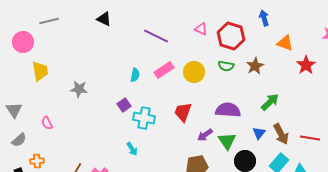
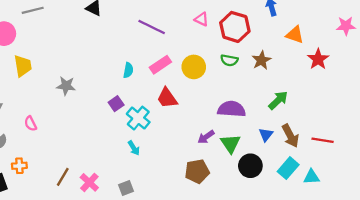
red trapezoid: (183, 112) -> (167, 98), moved, turned -55
cyan cross: (144, 118) -> (138, 118), turned 30
cyan arrow: (132, 149) -> (134, 148), moved

